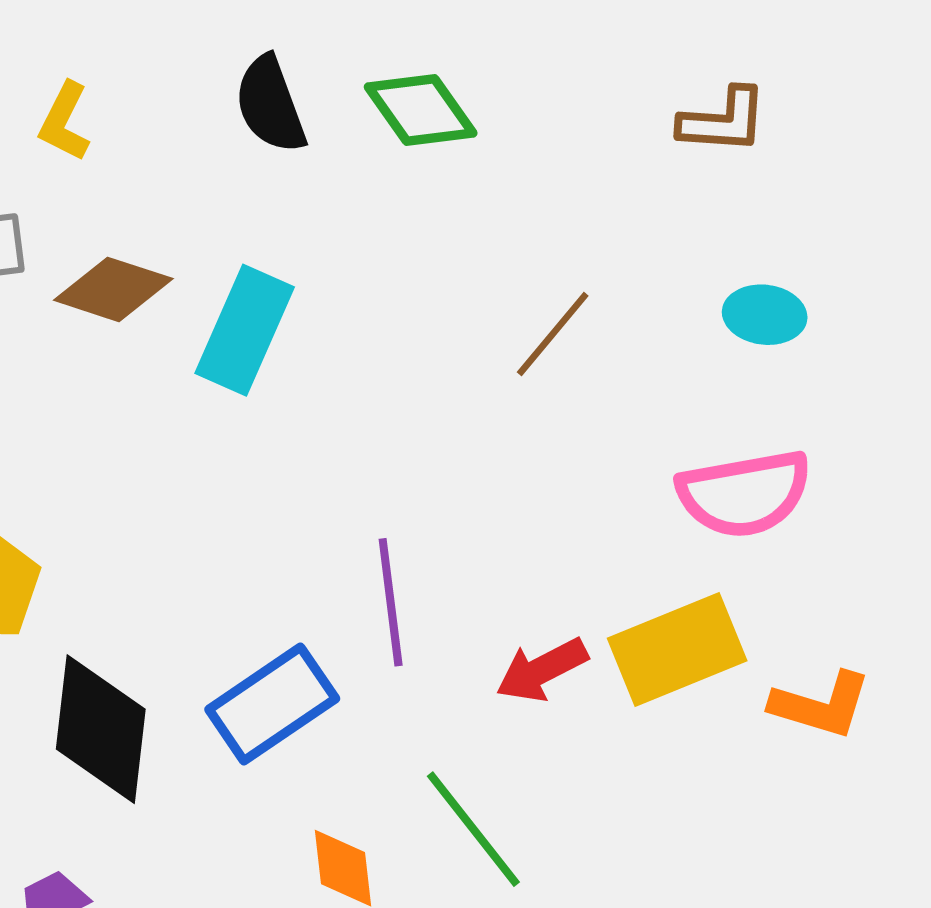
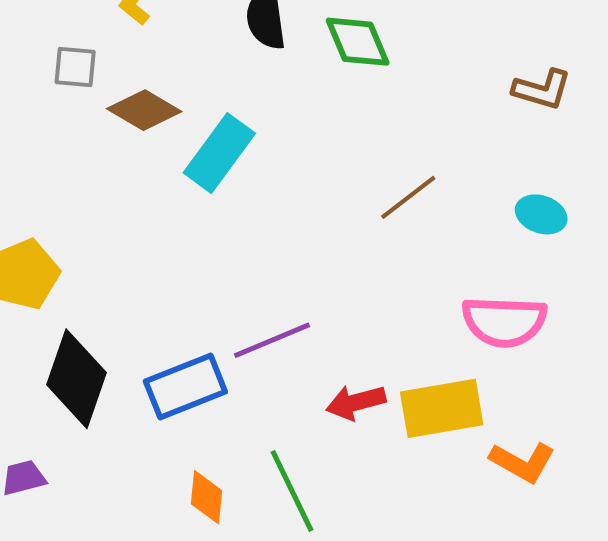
purple line: (391, 602) -> (272, 340), turned 62

